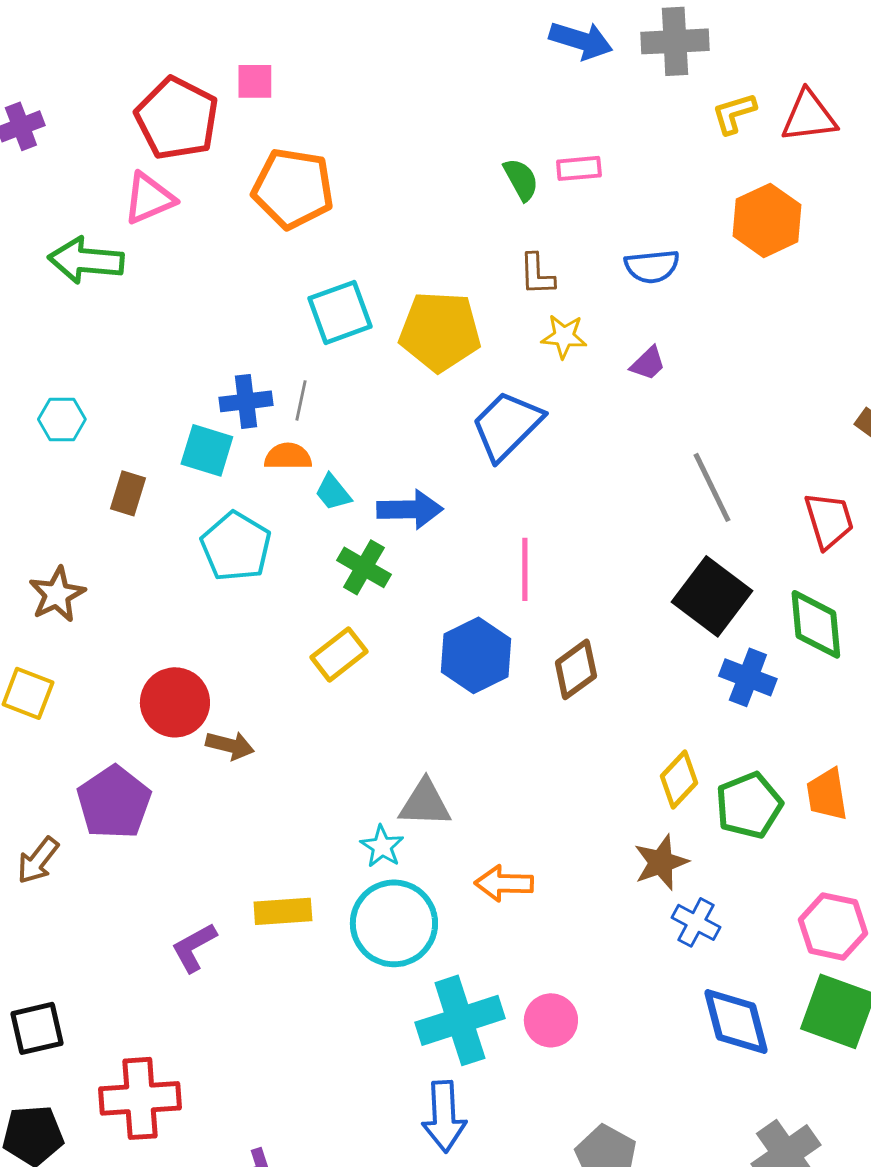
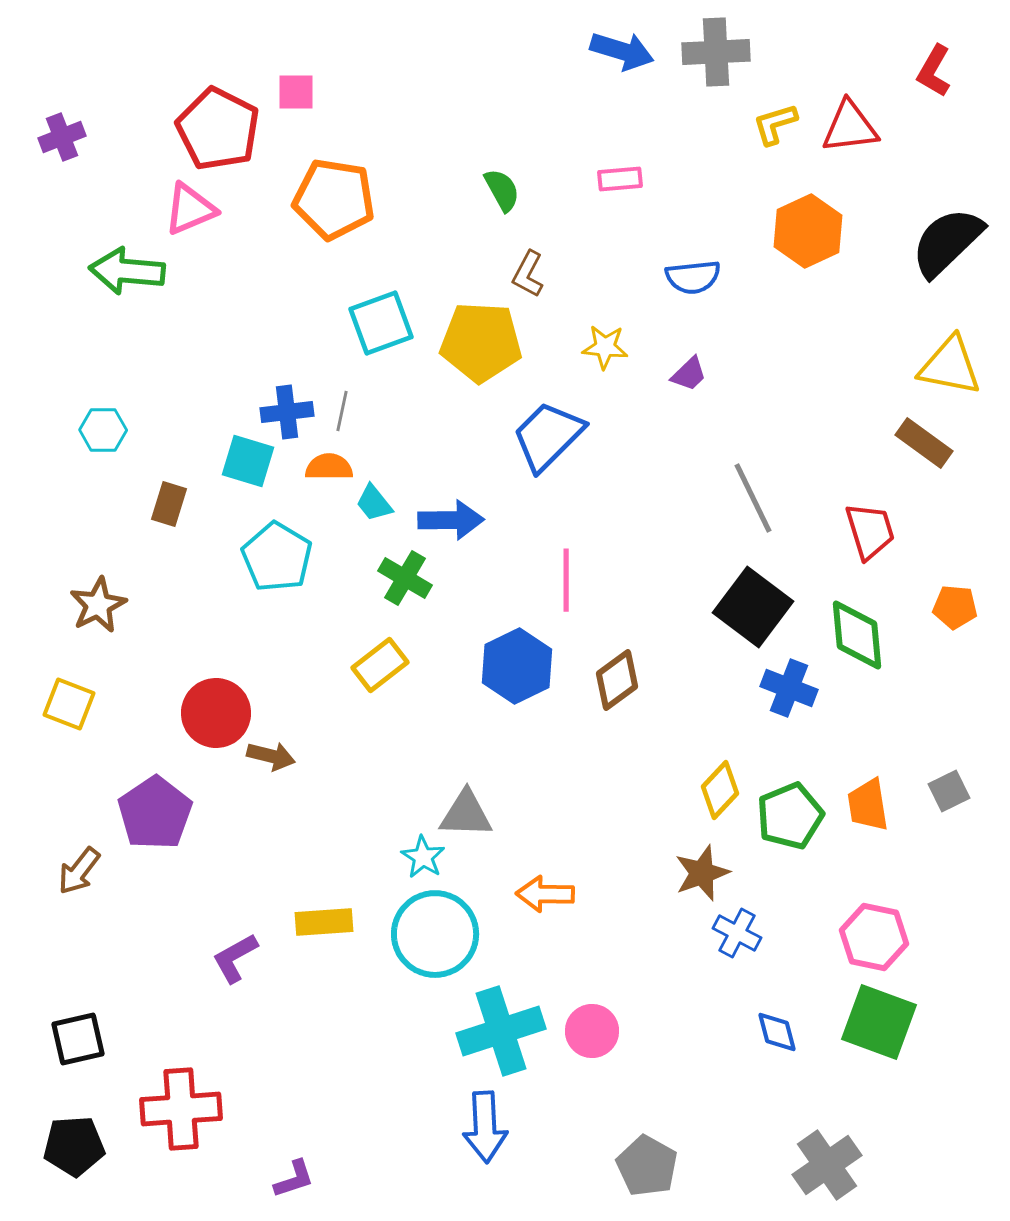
green semicircle: (521, 179) -> (502, 190), moved
brown L-shape: (537, 274) -> (528, 274), moved, turned 30
blue diamond: (736, 1021) -> (777, 1032), size x0.6

